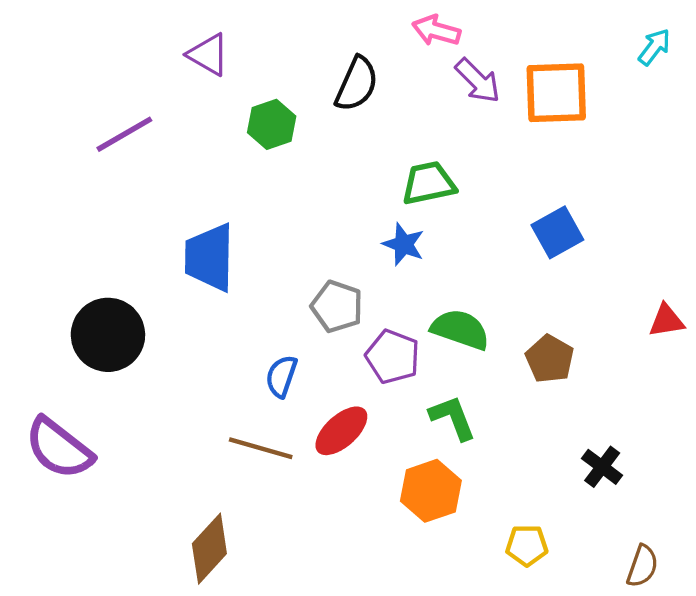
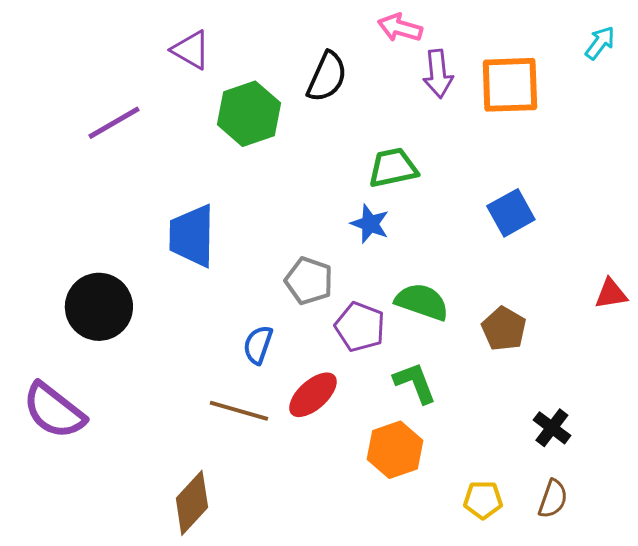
purple arrow: (478, 81) -> (438, 74), turned 39
green hexagon: (272, 124) -> (249, 114), size x1.4
brown semicircle: (642, 566) -> (553, 499), moved

